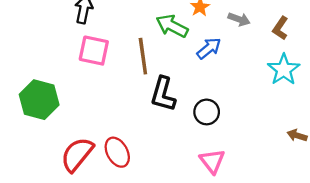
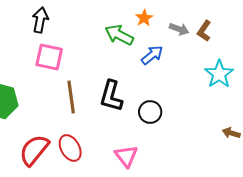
brown L-shape: (280, 28) -> (204, 31), moved
brown line: (143, 56) -> (71, 97), moved
pink triangle: (212, 161) -> (126, 156), moved

